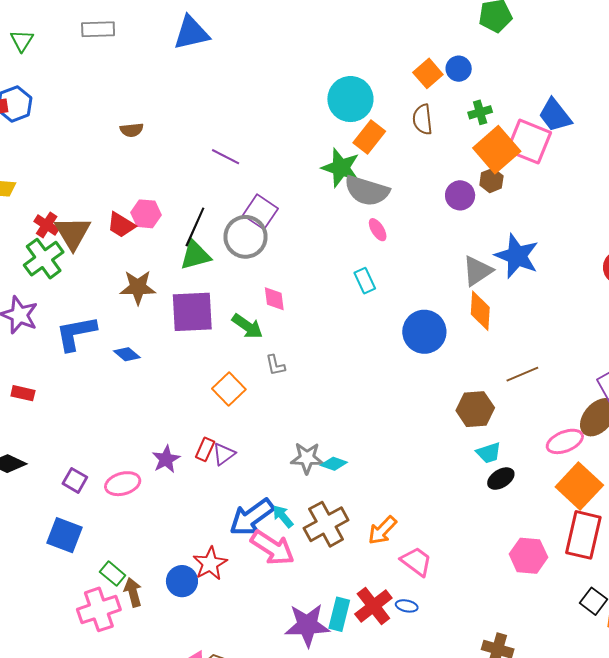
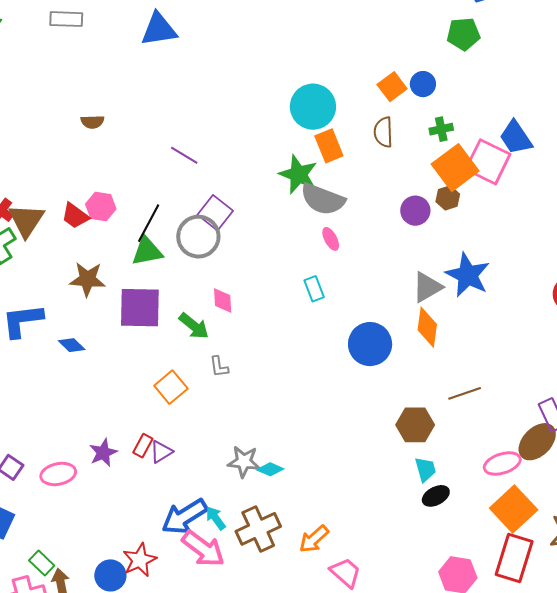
orange rectangle: (369, 137) -> (329, 146), turned -64
cyan trapezoid: (489, 453) -> (425, 469), turned -92

